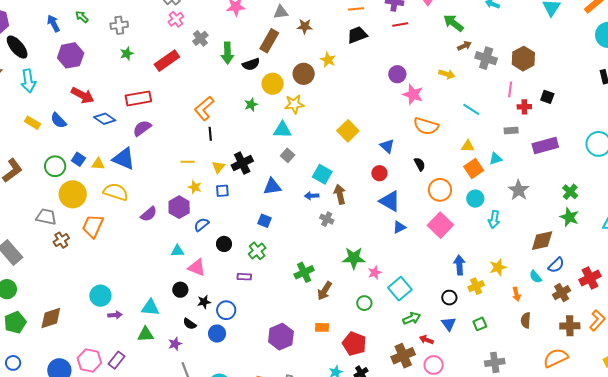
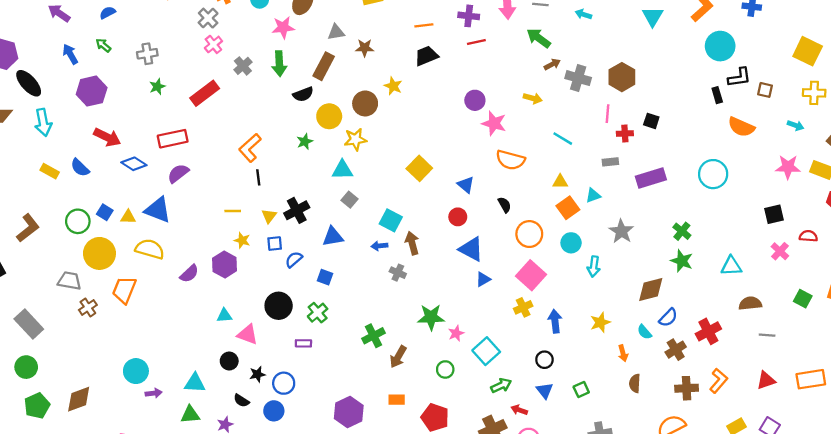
green arrow: (227, 53) -> (279, 64), moved
blue semicircle: (201, 225) -> (294, 259), moved
black circle: (224, 244) -> (279, 306), size x1.5
yellow cross: (476, 286) -> (523, 307), moved

